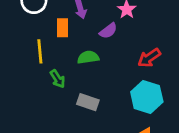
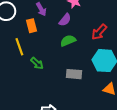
green semicircle: (88, 57) -> (68, 41), moved
gray rectangle: (88, 102) -> (74, 74), moved

